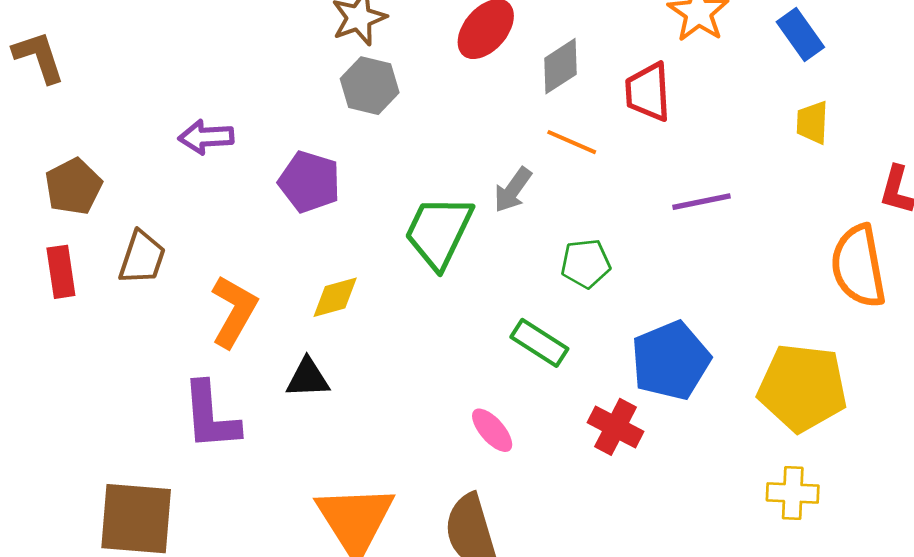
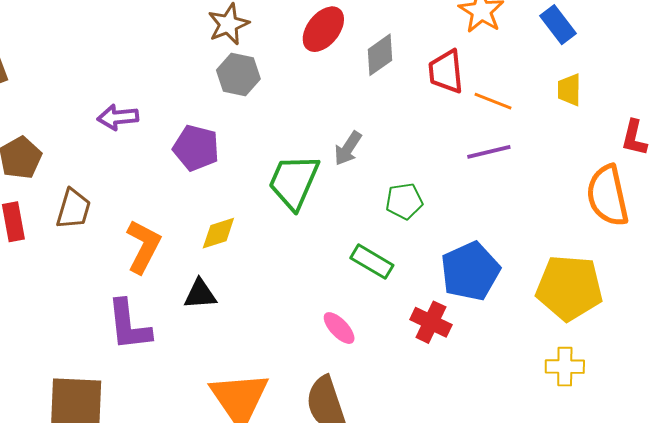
orange line: (572, 142) -> (493, 101), moved

